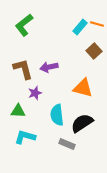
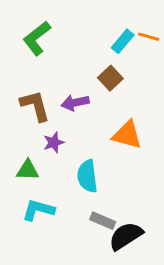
brown square: (94, 51) -> (110, 78), moved
black semicircle: (82, 123) -> (126, 236), moved

